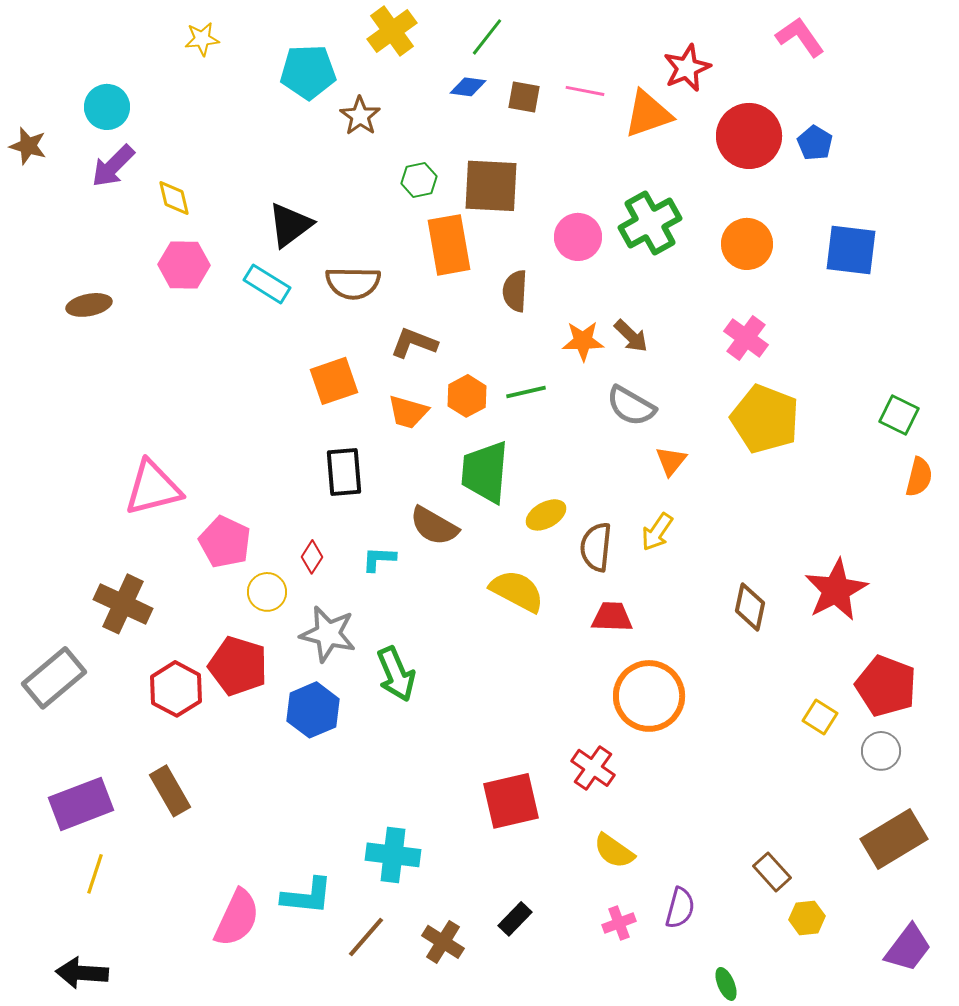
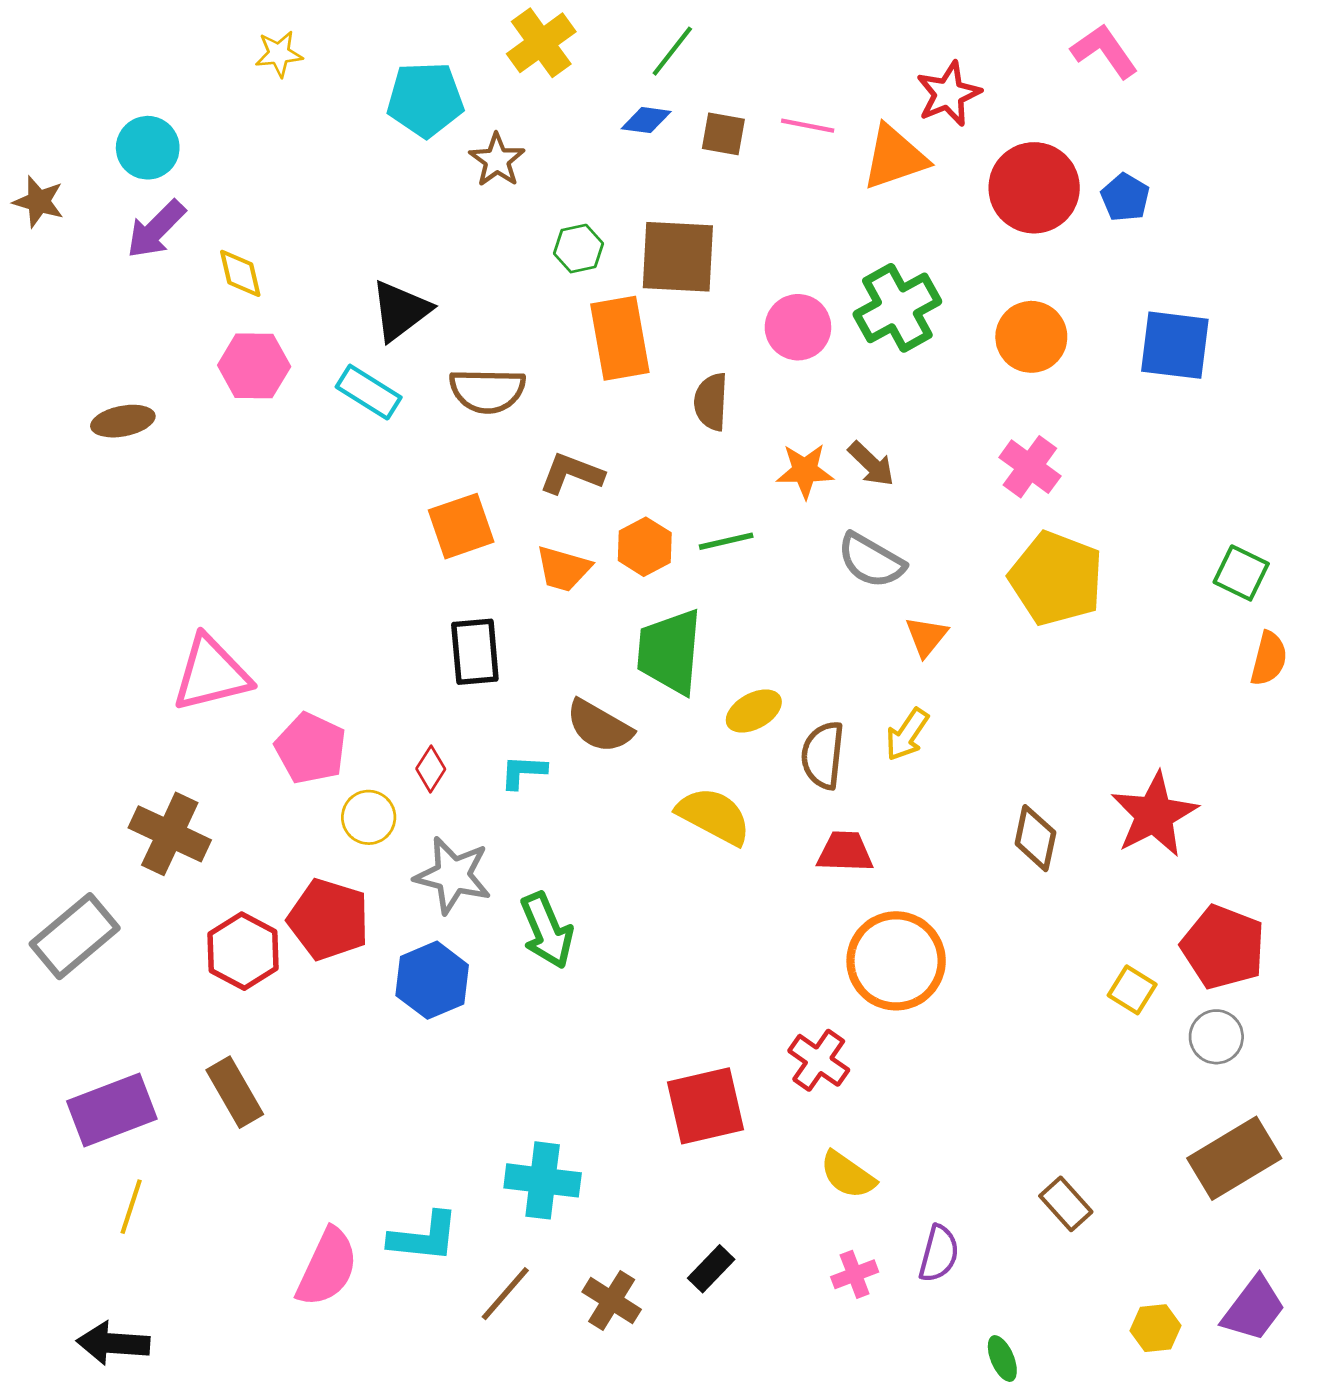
yellow hexagon: (807, 918) -> (1156, 1328), moved

